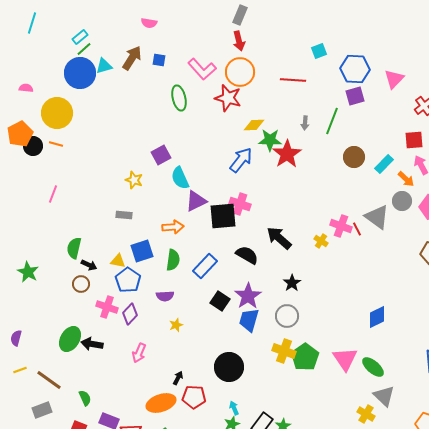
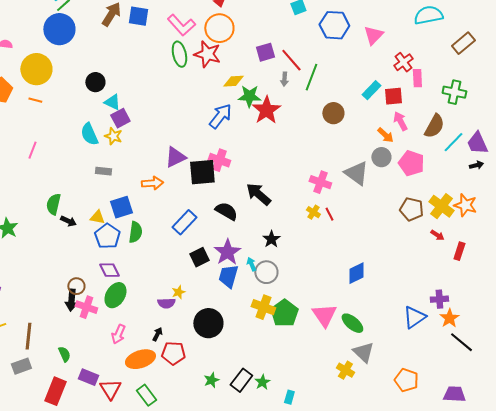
blue square: (159, 60) -> (138, 16), size x1.5
cyan triangle: (104, 66) -> (112, 102), moved, turned 42
red line: (293, 80) -> (291, 60), moved, turned 45
purple square: (355, 96) -> (265, 52), moved
green ellipse: (179, 98) -> (179, 54), moved
black circle: (33, 146) -> (95, 82), moved
purple square: (161, 155) -> (120, 118), moved
cyan rectangle: (384, 164) -> (371, 90), moved
cyan semicircle: (180, 178) -> (89, 134), moved
red line: (357, 229) -> (329, 214), moved
yellow cross: (321, 241) -> (313, 212), moved
green semicircle: (173, 260) -> (135, 232), moved
brown circle: (81, 284) -> (76, 286), moved
purple semicircle: (165, 296) -> (166, 303), moved
black square: (220, 301) -> (199, 257), turned 30
pink cross: (107, 307) -> (86, 307), moved
purple diamond: (130, 314) -> (109, 270), turned -70
yellow star: (176, 325) -> (178, 292), moved
green ellipse: (70, 339) -> (115, 295), moved
black arrow: (92, 344) -> (71, 300), turned -95
pink arrow: (139, 353) -> (118, 334), moved
brown line: (49, 380) -> (28, 336), turned 60
cyan arrow: (234, 408) -> (251, 264), moved

